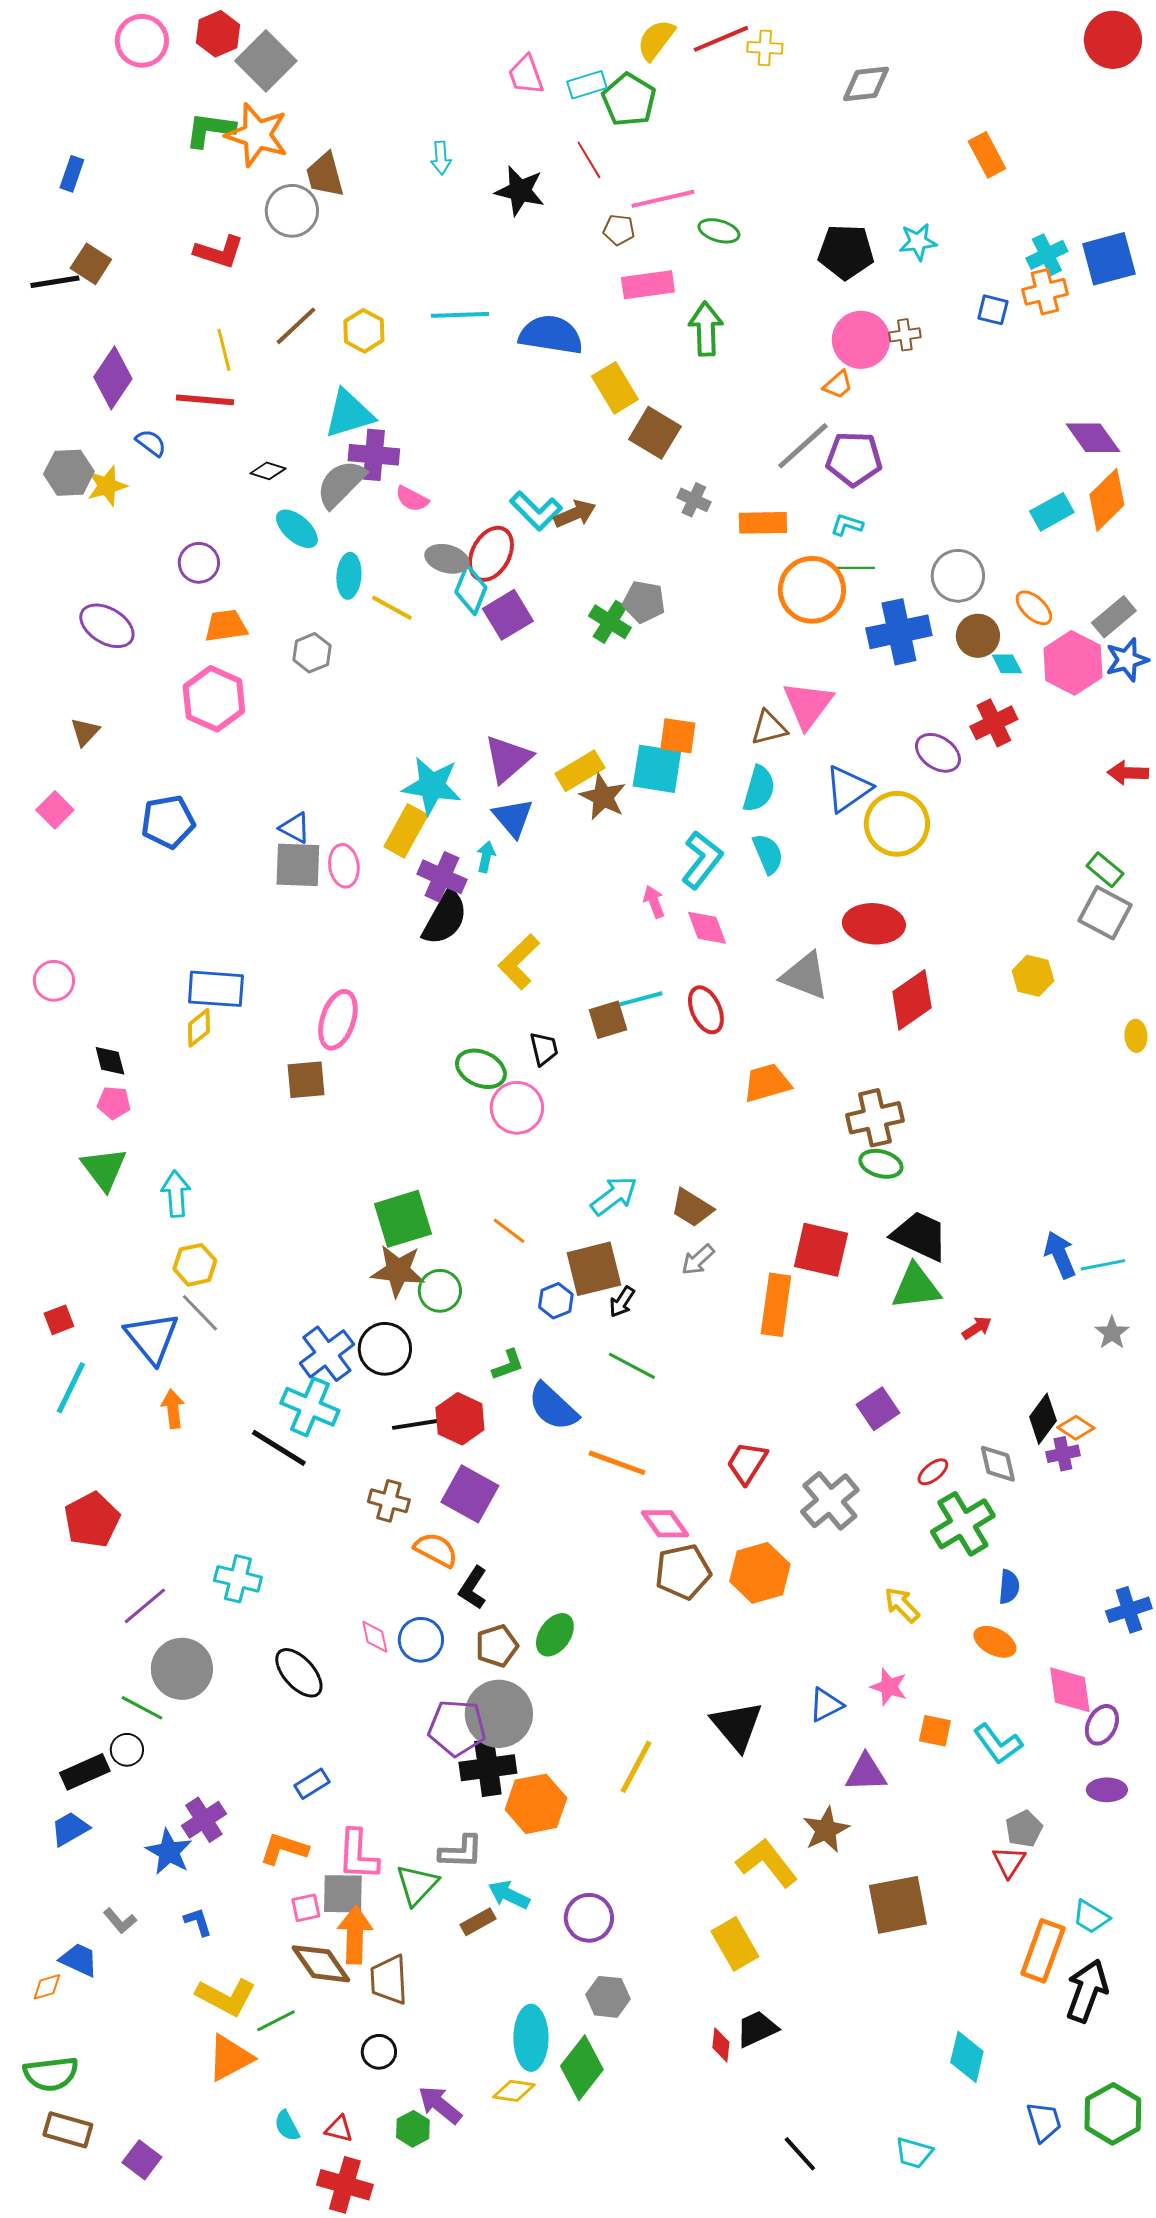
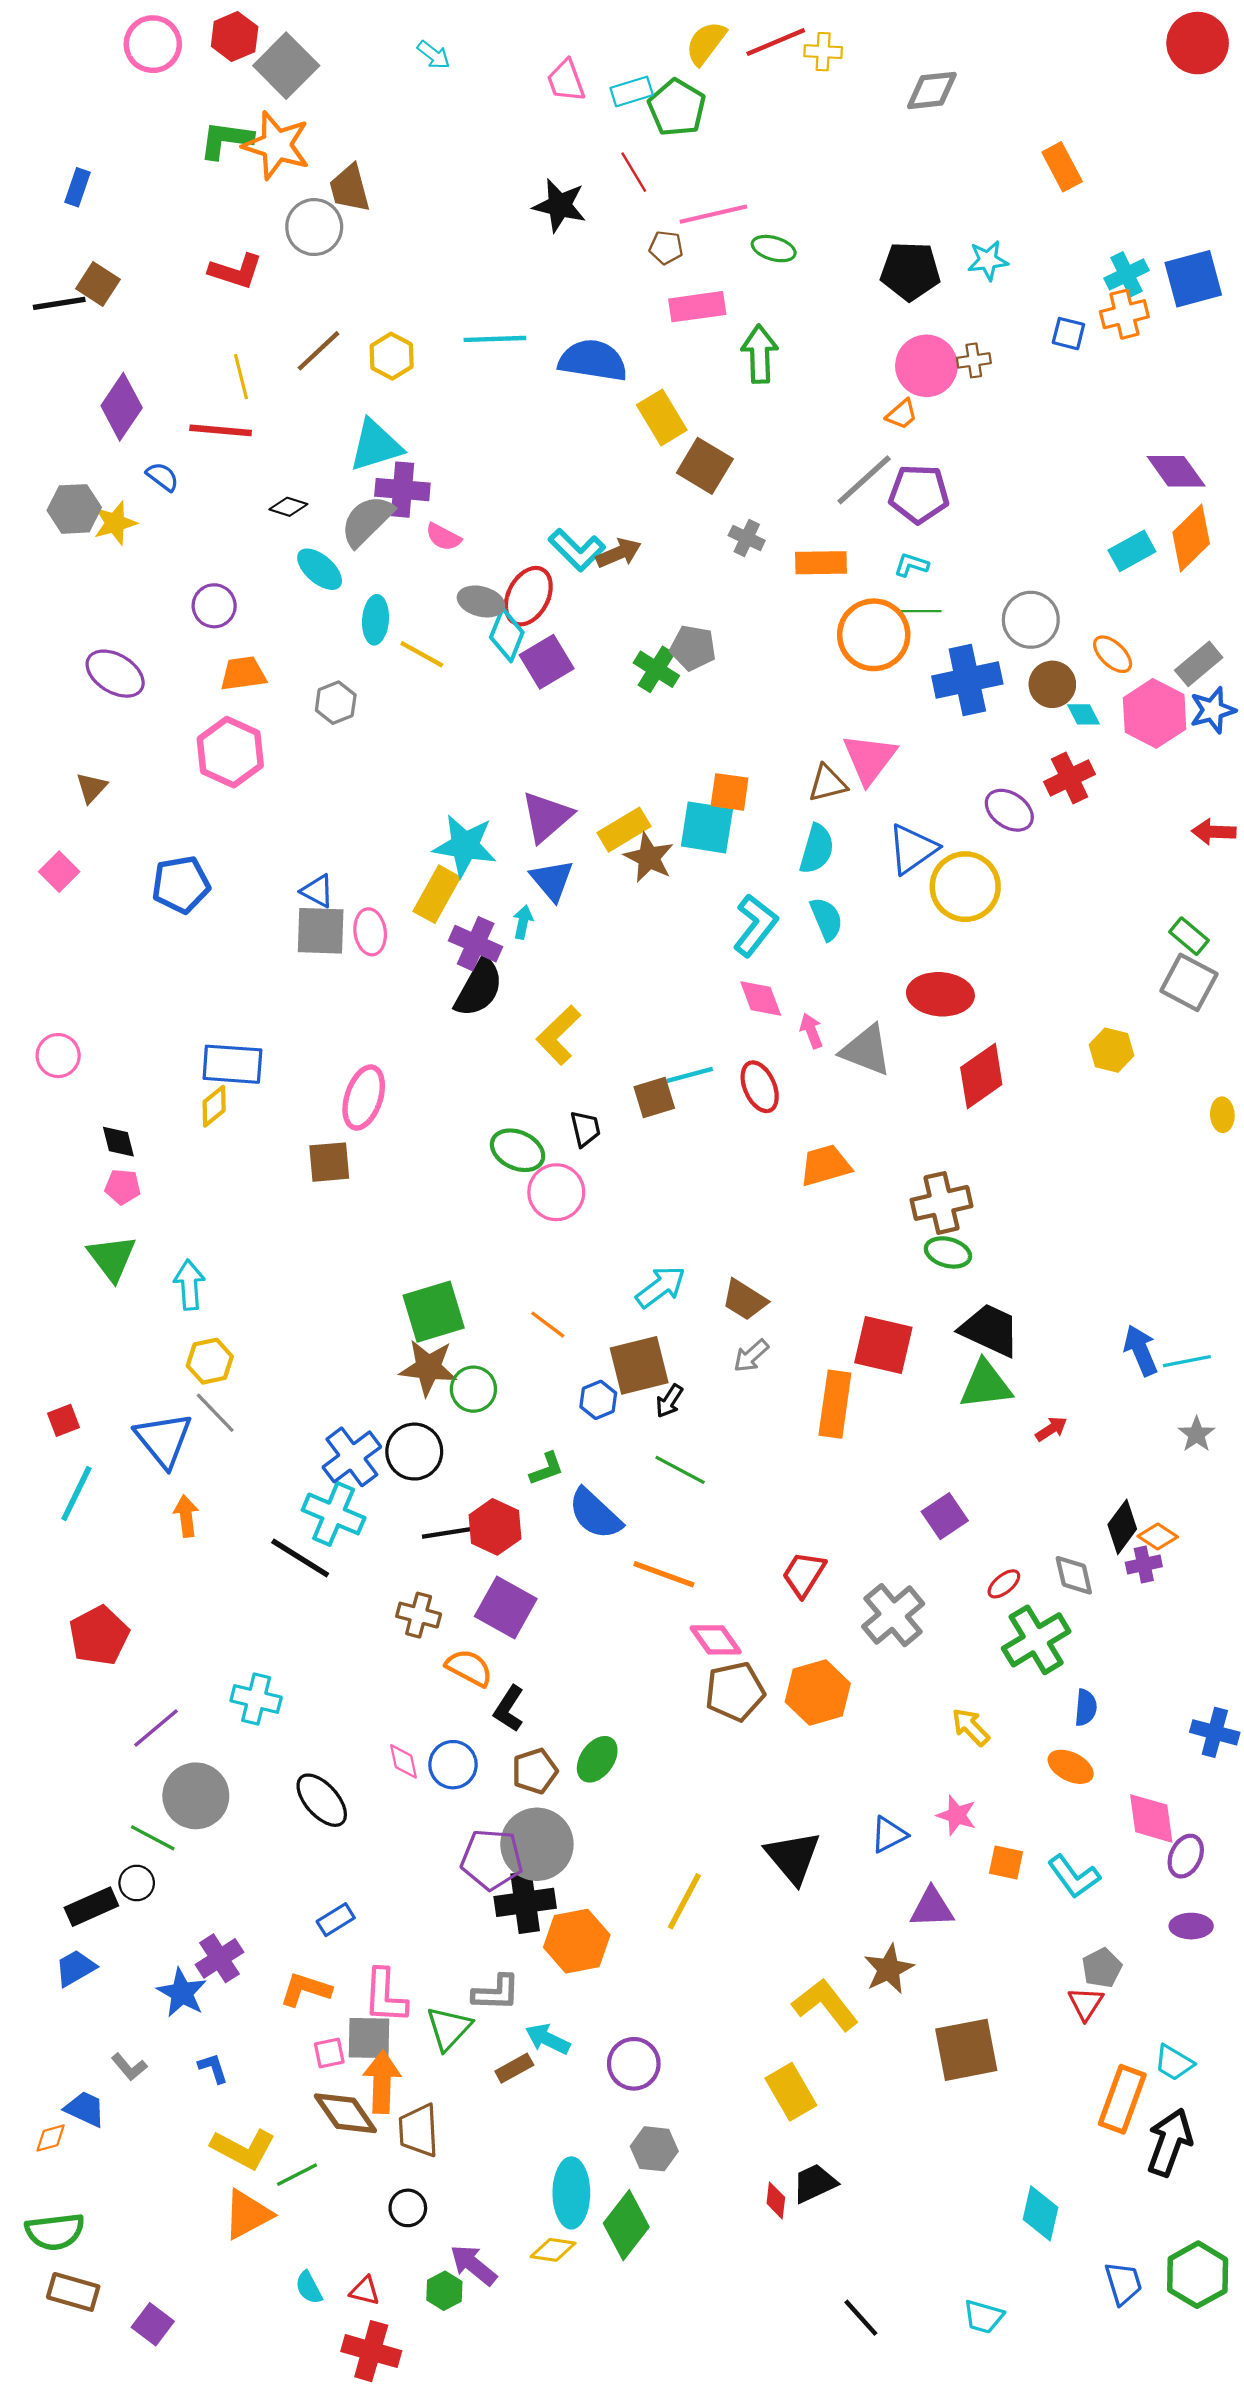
cyan arrow: (441, 158) -> (434, 55), moved, turned -48
pink arrow: (654, 902) -> (811, 1031), moved
blue cross: (1129, 1610) -> (1215, 1732), turned 33

